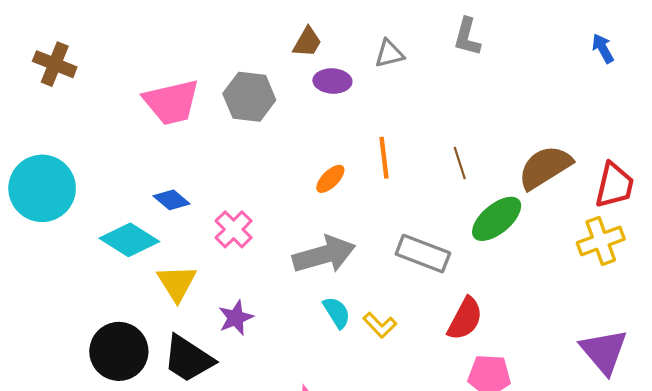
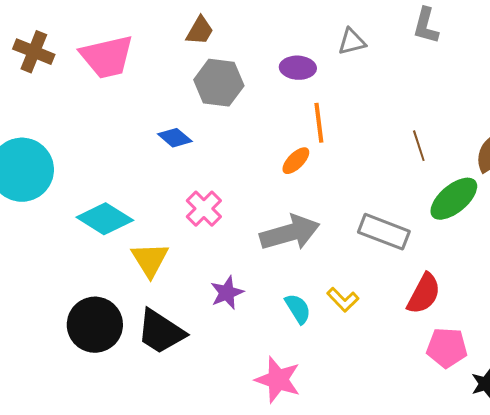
brown trapezoid: (307, 42) -> (200, 31), moved
pink trapezoid: (171, 102) -> (107, 57), moved
orange line: (384, 158) -> (319, 123), moved
blue diamond: (171, 200) -> (175, 138), moved
cyan semicircle: (337, 312) -> (298, 309), moved
purple star: (236, 318) -> (227, 293), moved

